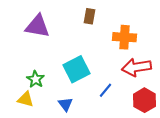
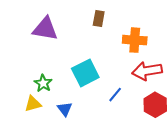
yellow triangle: (26, 99) -> (33, 104), turned -30
blue triangle: (66, 104) -> (65, 109), moved

